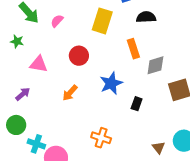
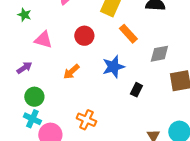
orange rectangle: (133, 49) -> (128, 34), moved, turned -30
green circle: (16, 125) -> (34, 97), moved
orange cross: (101, 138) -> (86, 120), moved

